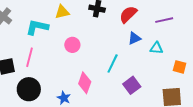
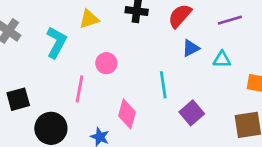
cyan L-shape: (37, 27) -> (56, 42), turned 110
pink line: (30, 57) -> (79, 89), moved
cyan line: (113, 64) -> (163, 85), turned -30

